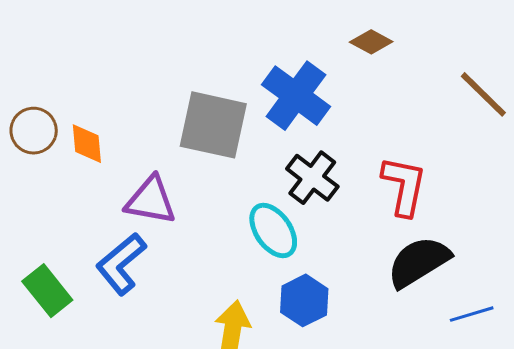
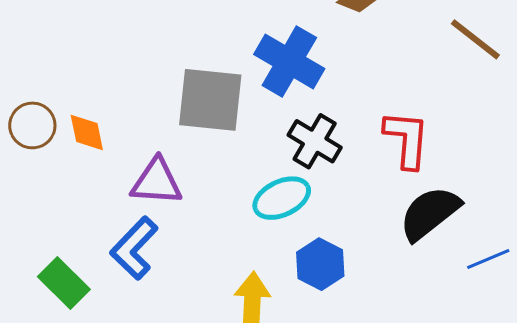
cyan ellipse: (273, 231) -> (282, 198), turned -74

